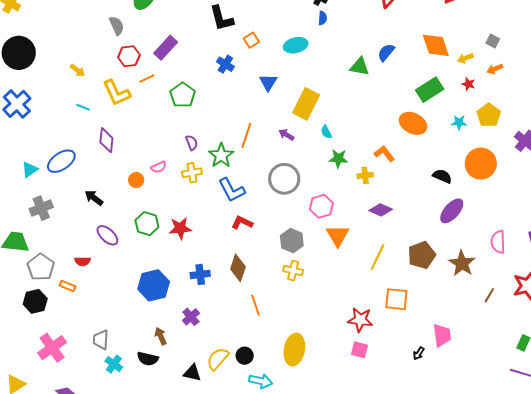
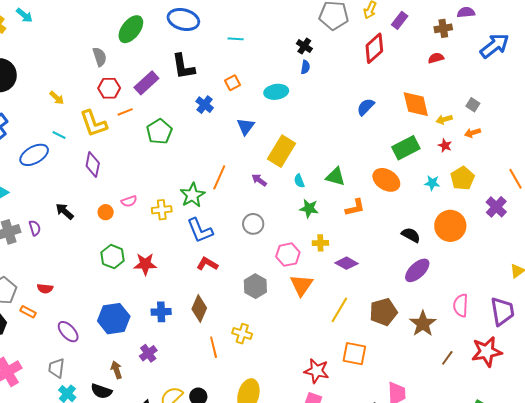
black L-shape: (221, 18) -> (183, 67), moved
green triangle: (360, 67) -> (335, 177), moved
purple diamond: (106, 140) -> (93, 165), moved
purple semicircle: (192, 143) -> (35, 228), moved
orange L-shape: (384, 154) -> (355, 208), turned 110
blue ellipse: (61, 161) -> (34, 155), moved
yellow cross: (365, 175) -> (320, 243), moved
gray circle: (284, 179) -> (253, 224), size x0.7
black arrow: (94, 198) -> (65, 211), moved
purple ellipse: (107, 235) -> (68, 332), moved
yellow cross: (293, 271) -> (242, 334), moved

